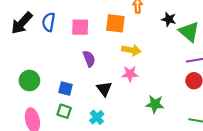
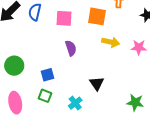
pink star: (130, 74) -> (139, 47), moved
blue square: (66, 88) -> (47, 75), turned -32
black triangle: (104, 89) -> (97, 83), moved
green star: (155, 104) -> (135, 102), moved

